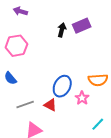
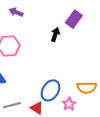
purple rectangle: (82, 26) -> (74, 19), moved, turned -36

